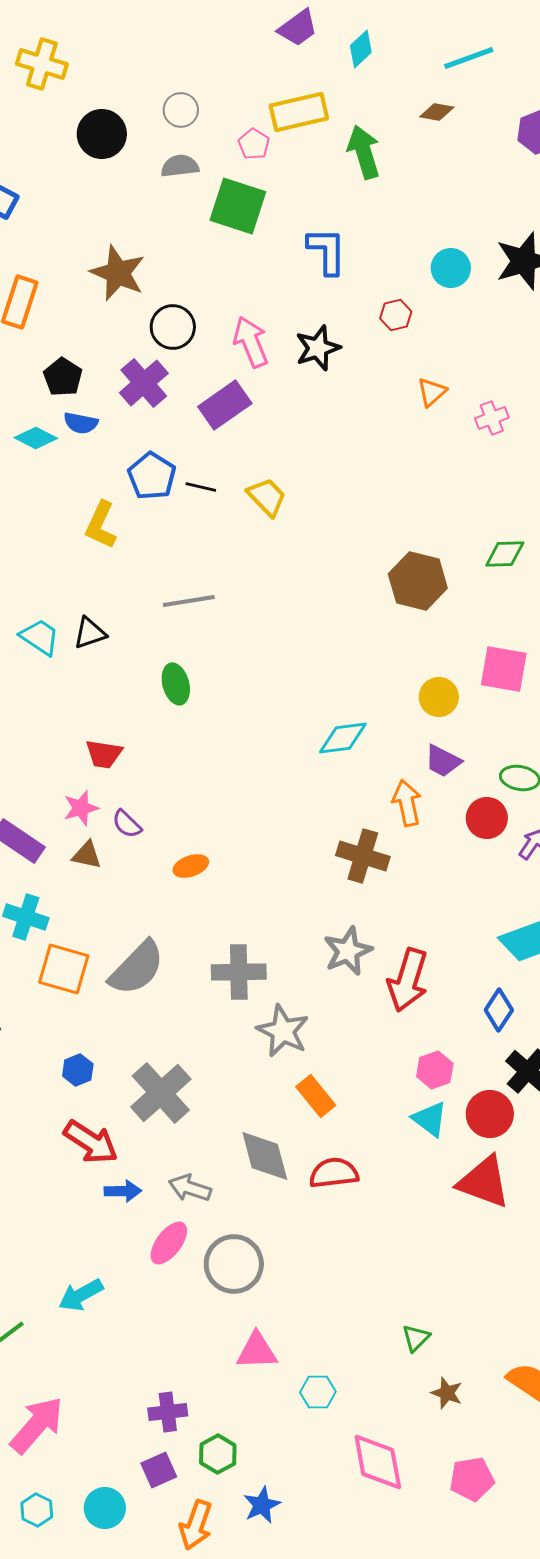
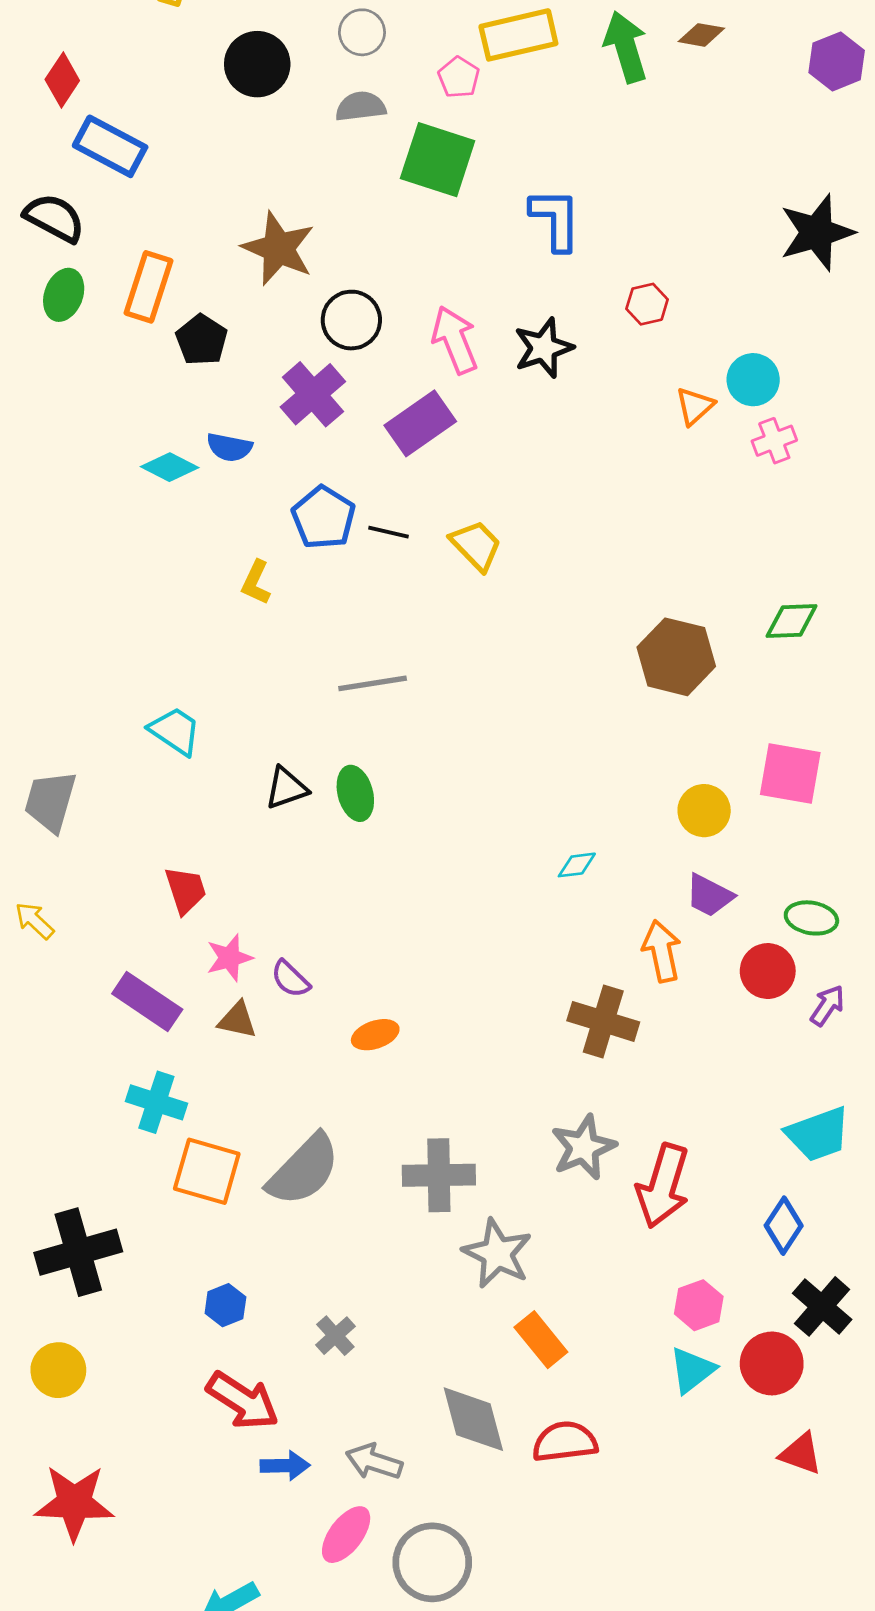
green arrow: (364, 152) -> (626, 47), moved
cyan circle: (451, 268) -> (753, 380), moved
black pentagon: (63, 377) -> (202, 340), moved
yellow L-shape: (101, 525) -> (256, 583), size x0.7
black triangle: (90, 633) -> (286, 788), moved
cyan diamond: (343, 738) -> (577, 865), size x0.6
red trapezoid: (104, 754) -> (186, 890), moved, turned -117
gray cross: (161, 1093) -> (335, 1336), size x0.5
cyan triangle: (430, 1119) -> (692, 1370), turned 45
red triangle: (484, 1182) -> (801, 1454), moved, size x0.6

